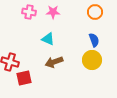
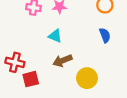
yellow circle: (92, 60) -> (87, 78), moved

